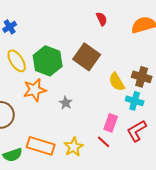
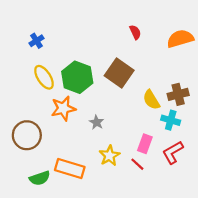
brown cross: (142, 77) -> (178, 94), turned -30
yellow star: (74, 147) -> (109, 156), moved

